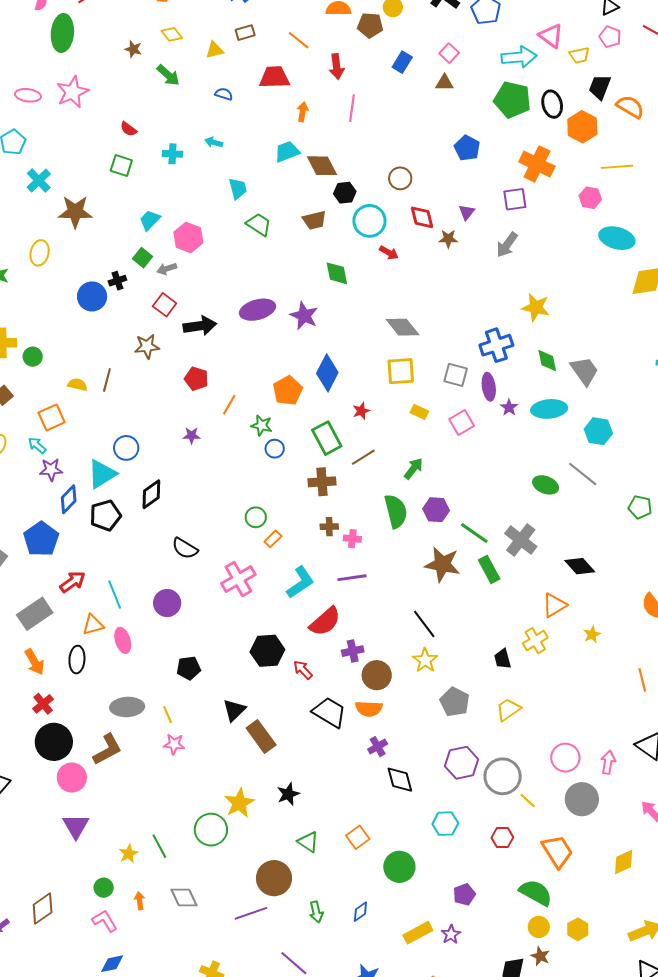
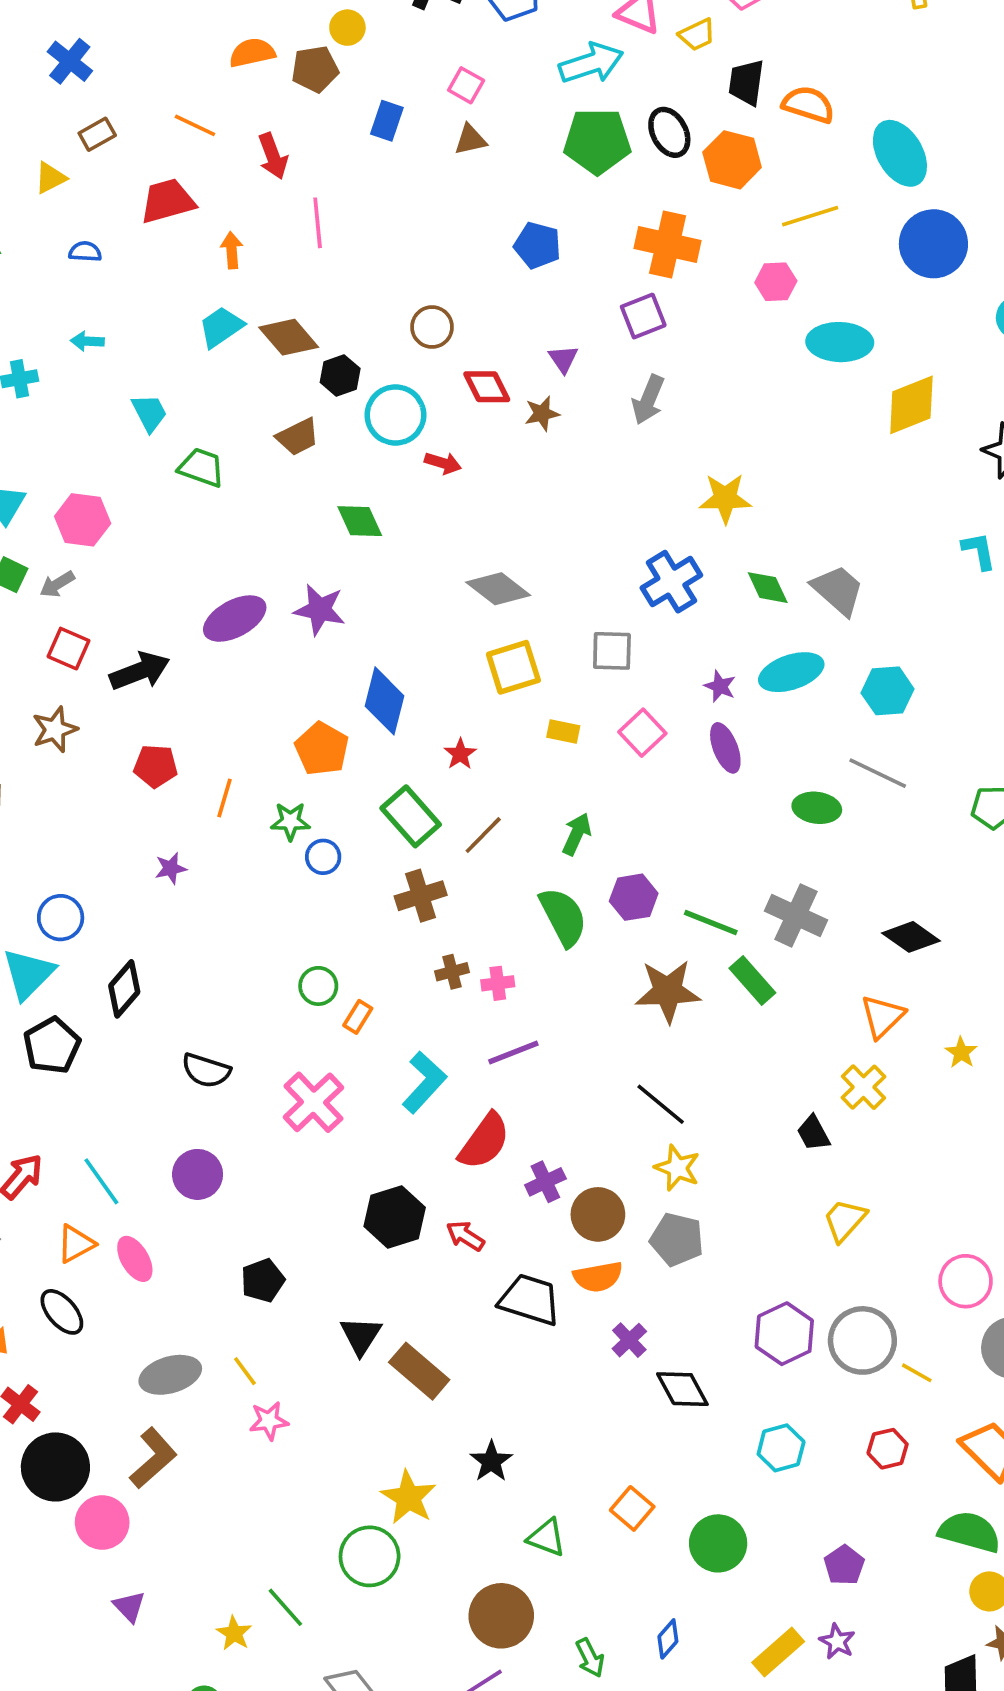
purple ellipse: (489, 387) -> (725, 748), moved
black ellipse: (77, 660) -> (62, 1312), turned -32
gray pentagon: (455, 702) -> (677, 1239), moved
purple triangle: (76, 826) -> (129, 1607), size x0.7

